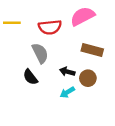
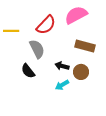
yellow line: (12, 23) -> (11, 31), moved
red semicircle: (50, 27) -> (46, 25), turned -40

